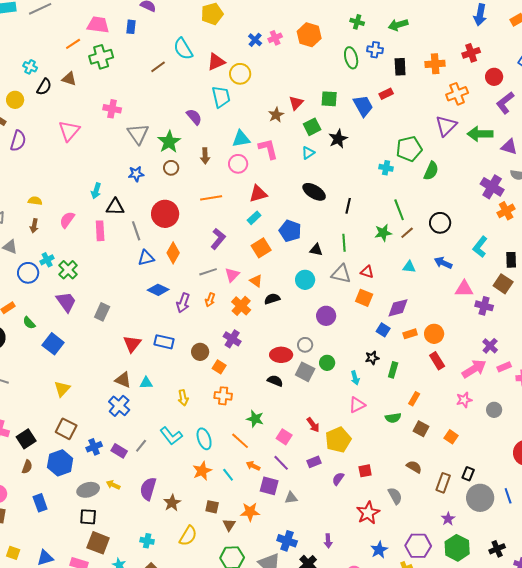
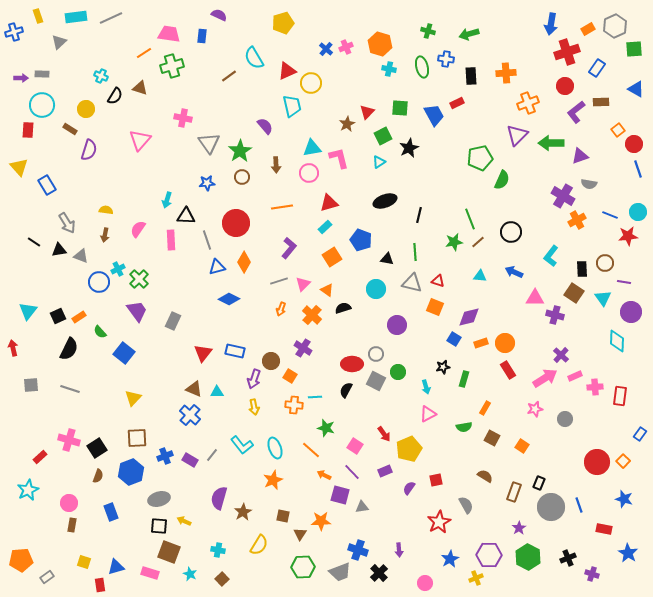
red cross: (471, 53) -> (567, 52), moved, size x1.4
purple triangle: (509, 147) -> (580, 156), turned -36
cyan cross: (386, 168) -> (389, 69), moved
black ellipse: (314, 192) -> (385, 201), turned -50
purple arrow: (183, 303) -> (254, 379), moved
black semicircle: (275, 381) -> (346, 390), turned -84
brown square: (66, 429) -> (137, 438), turned -30
cyan line: (228, 475) -> (315, 397), moved, turned -56
yellow arrow: (113, 485) -> (184, 521), moved

